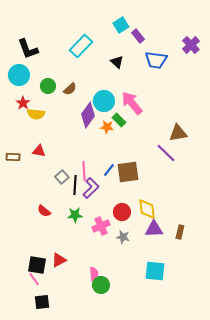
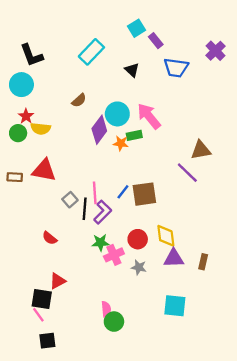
green circle: (48, 86) -> (18, 133), moved
green rectangle: (119, 120) -> (134, 135), turned -56
red triangle: (39, 151) -> (44, 170), size x1.6
green star: (75, 215) -> (100, 243), moved
red triangle: (59, 260) -> (58, 281), moved

